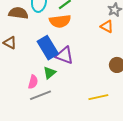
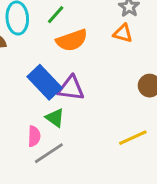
orange semicircle: (60, 21) -> (72, 40), moved
green triangle: (50, 73) -> (55, 118), turned -32

